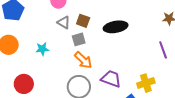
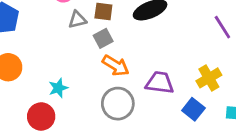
gray triangle: (64, 22) -> (77, 20), turned -32
cyan star: (42, 49) -> (58, 88), moved

